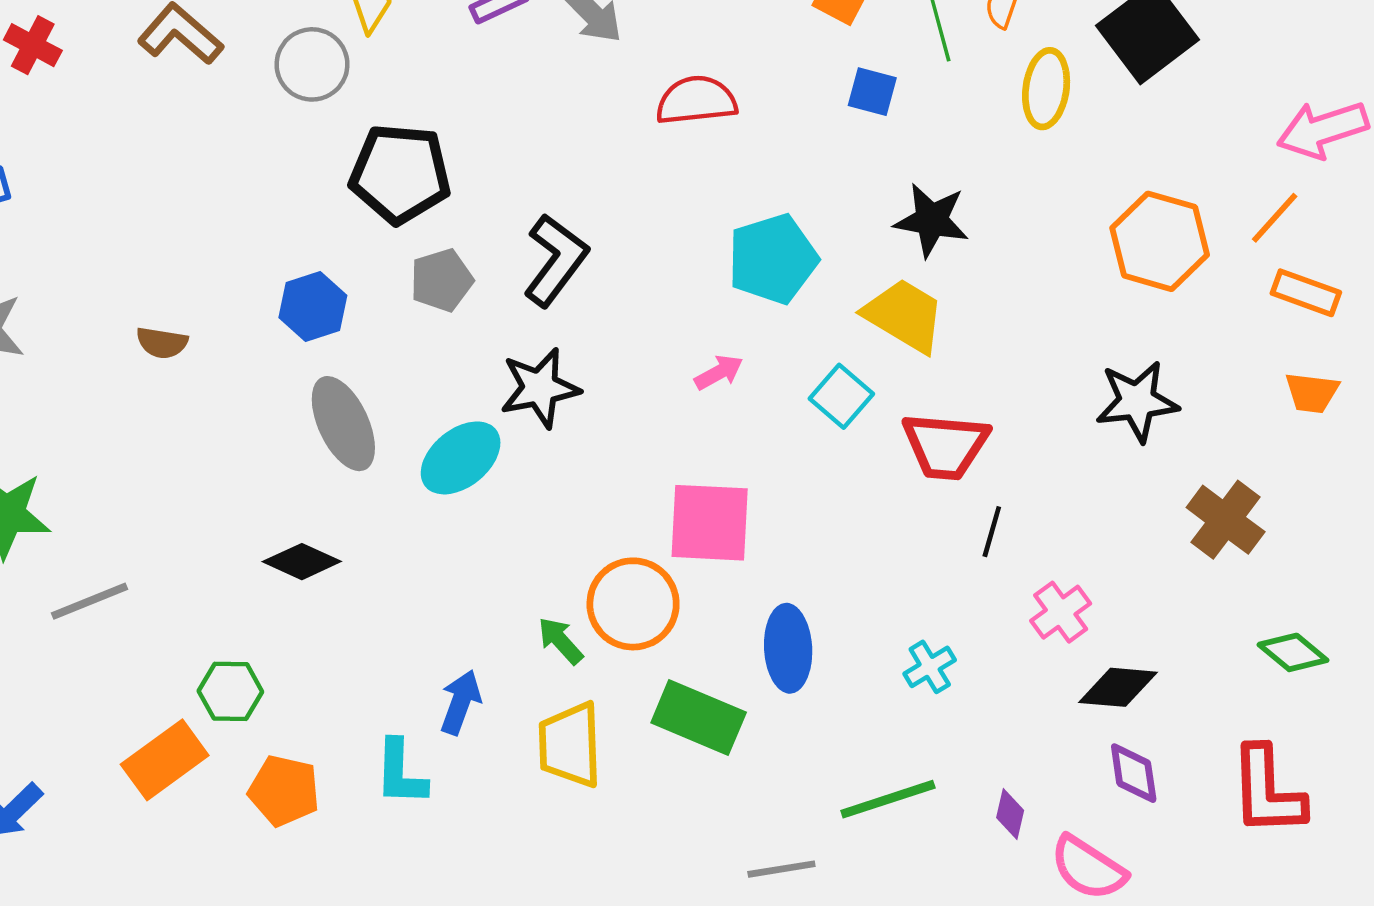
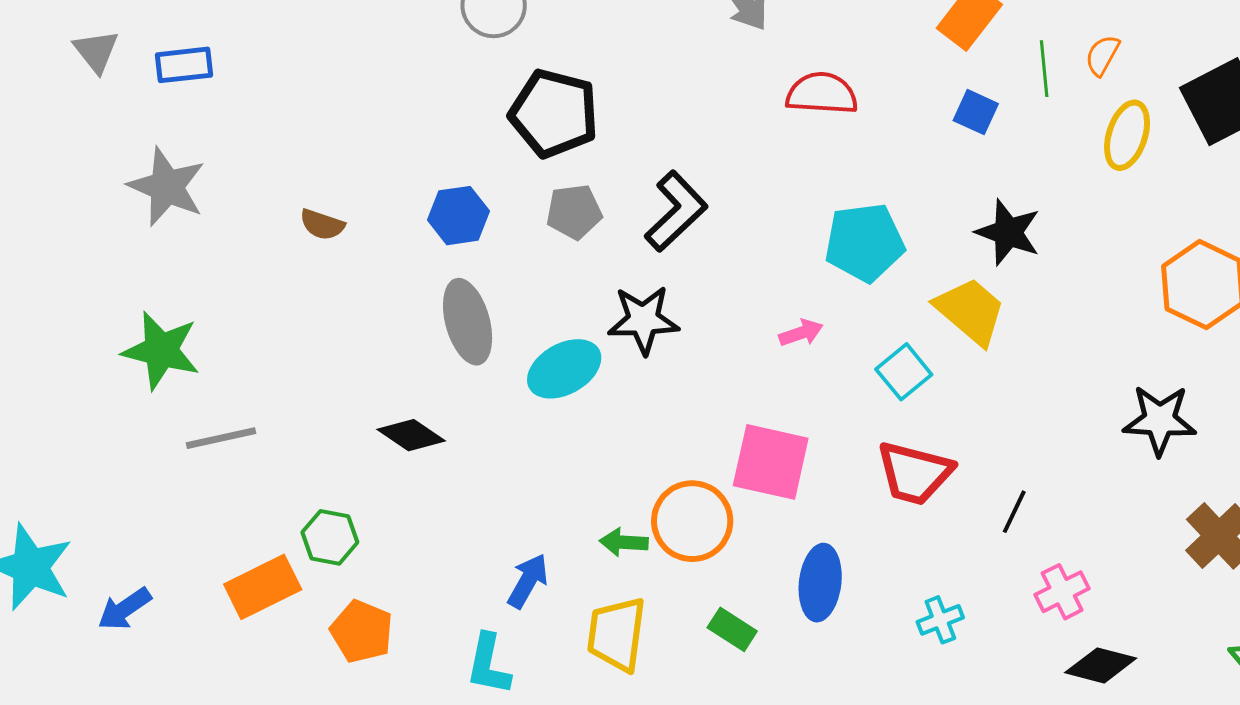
red trapezoid: (945, 446) -> (914, 473), moved
green arrow: (560, 641) -> (624, 542), turned -54
green rectangle: (699, 717) -> (732, 629), size x0.6
cyan L-shape: (400, 773) -> (488, 664), moved

